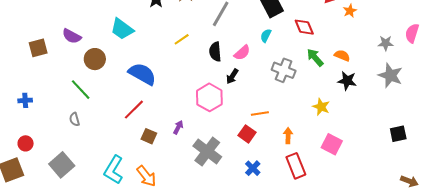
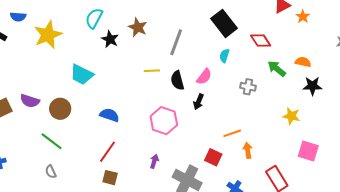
purple semicircle: (72, 36) -> (30, 101), moved
yellow line: (182, 39) -> (152, 71), moved, turned 42
gray cross: (284, 70) -> (248, 87), size x0.7
blue semicircle: (142, 74) -> (109, 115), size x0.7
pink hexagon: (209, 97) -> (164, 121), moved
red square: (247, 134) -> (213, 157), moved
brown square: (149, 136) -> (110, 178), moved
orange arrow: (288, 136) -> (248, 150), moved

